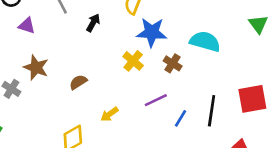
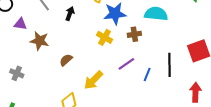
brown cross: (173, 63) -> (134, 34), turned -32
brown star: (36, 67) -> (40, 41), moved
yellow arrow: (109, 114) -> (93, 80), size x1.5

